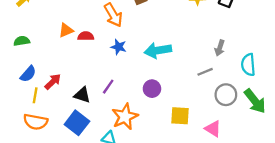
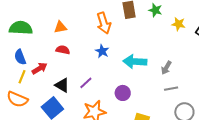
red semicircle: (86, 36) -> (63, 50), moved
green semicircle: (22, 41) -> (21, 28), size x1.6
gray arrow: (220, 48) -> (166, 68), moved
blue semicircle: (28, 74) -> (20, 57), turned 105

